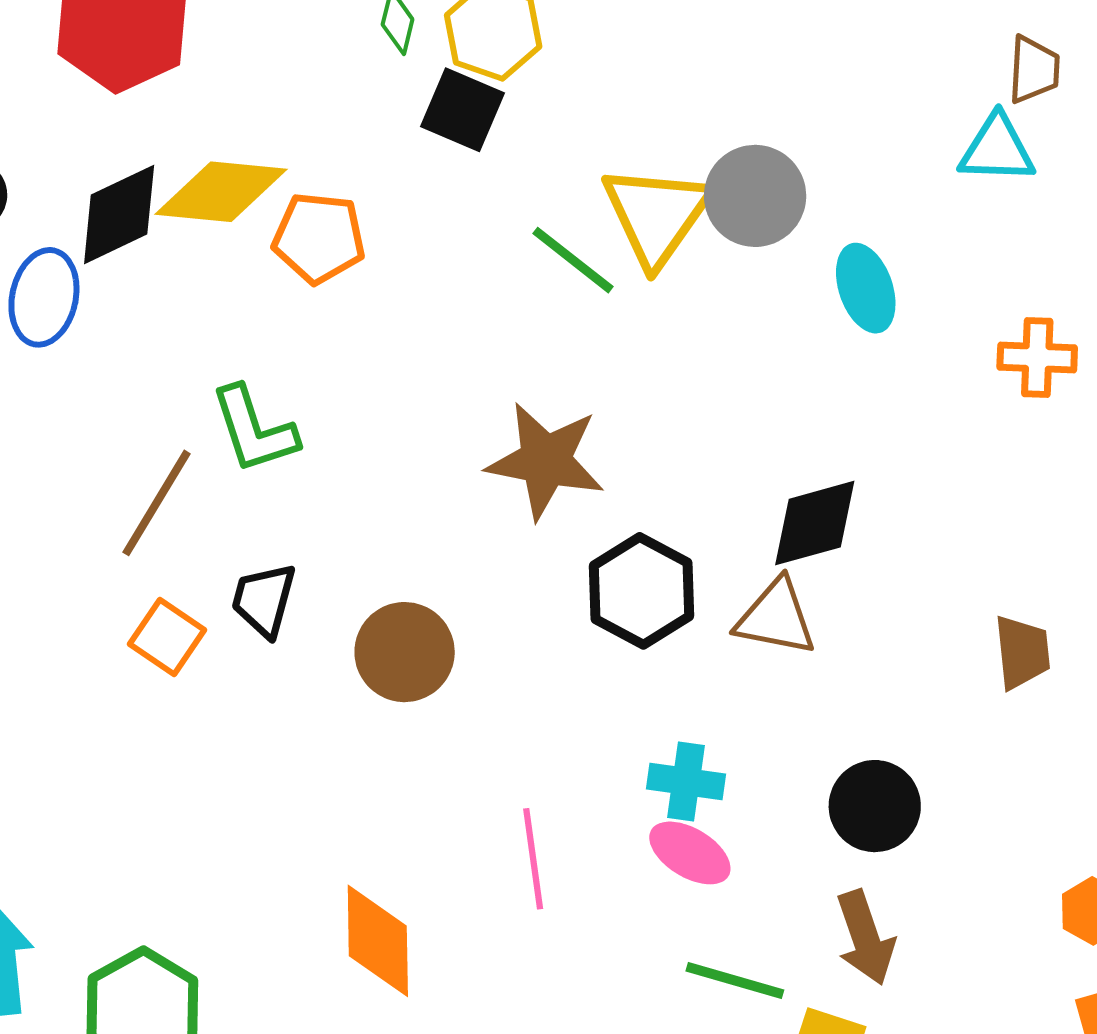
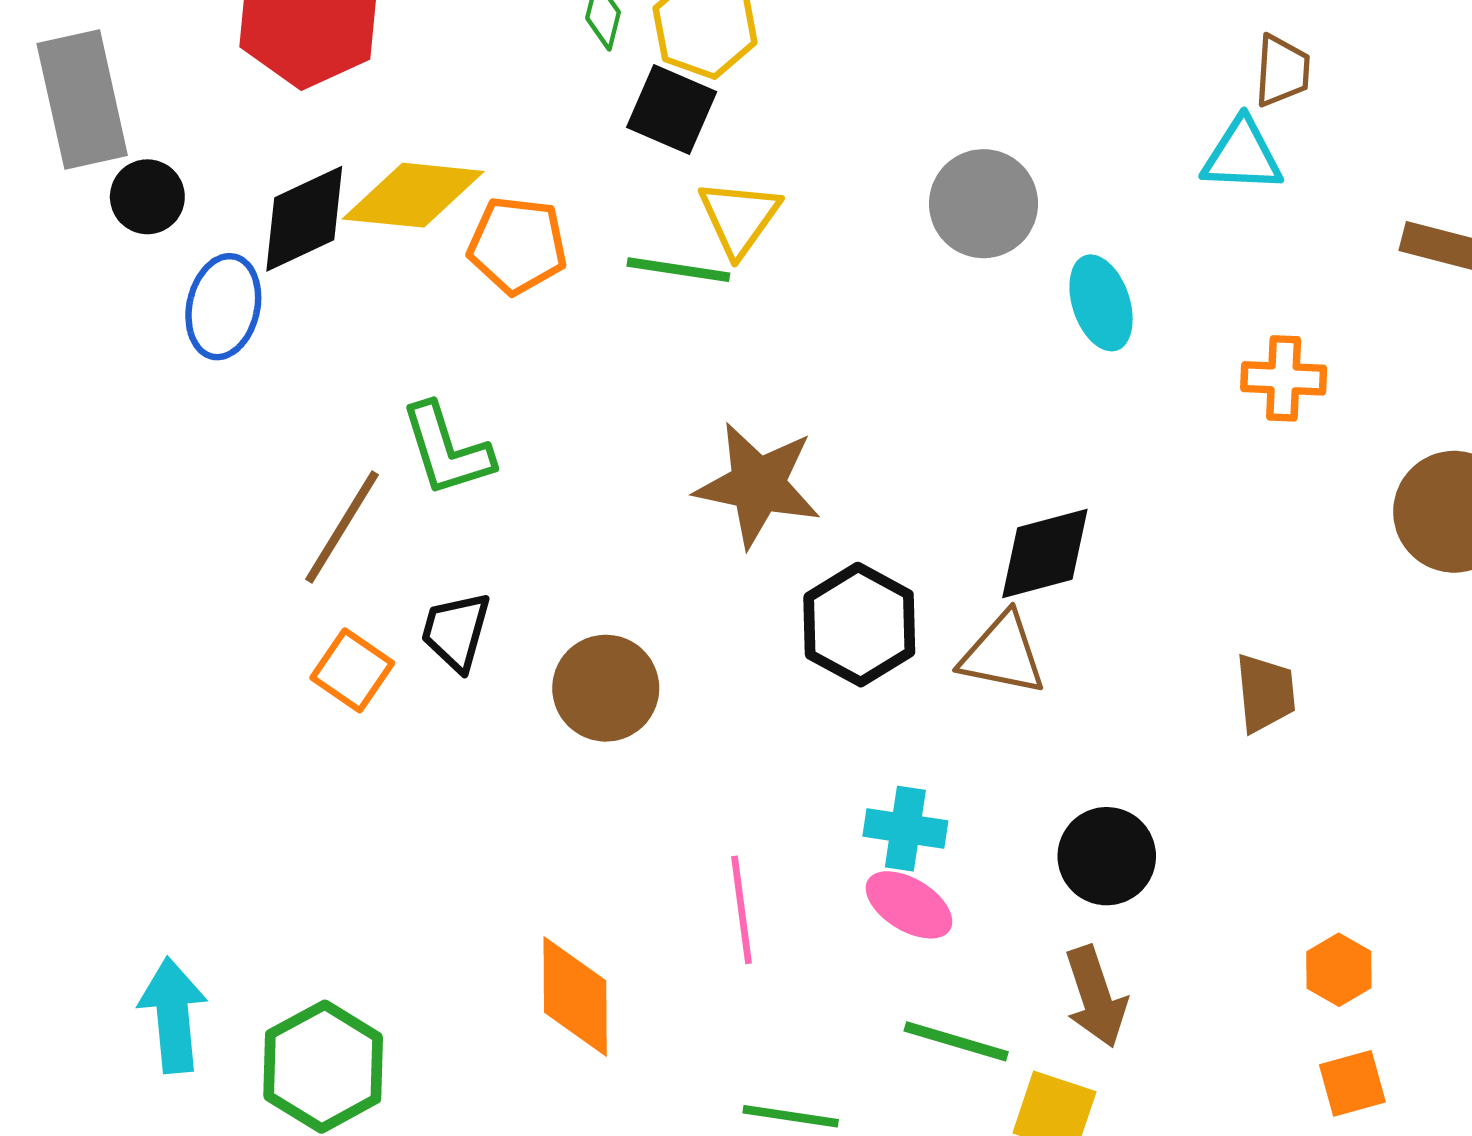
yellow triangle: (656, 215) -> (739, 218), moved, size x0.7
green line: (573, 260) -> (678, 270), moved, turned -30

